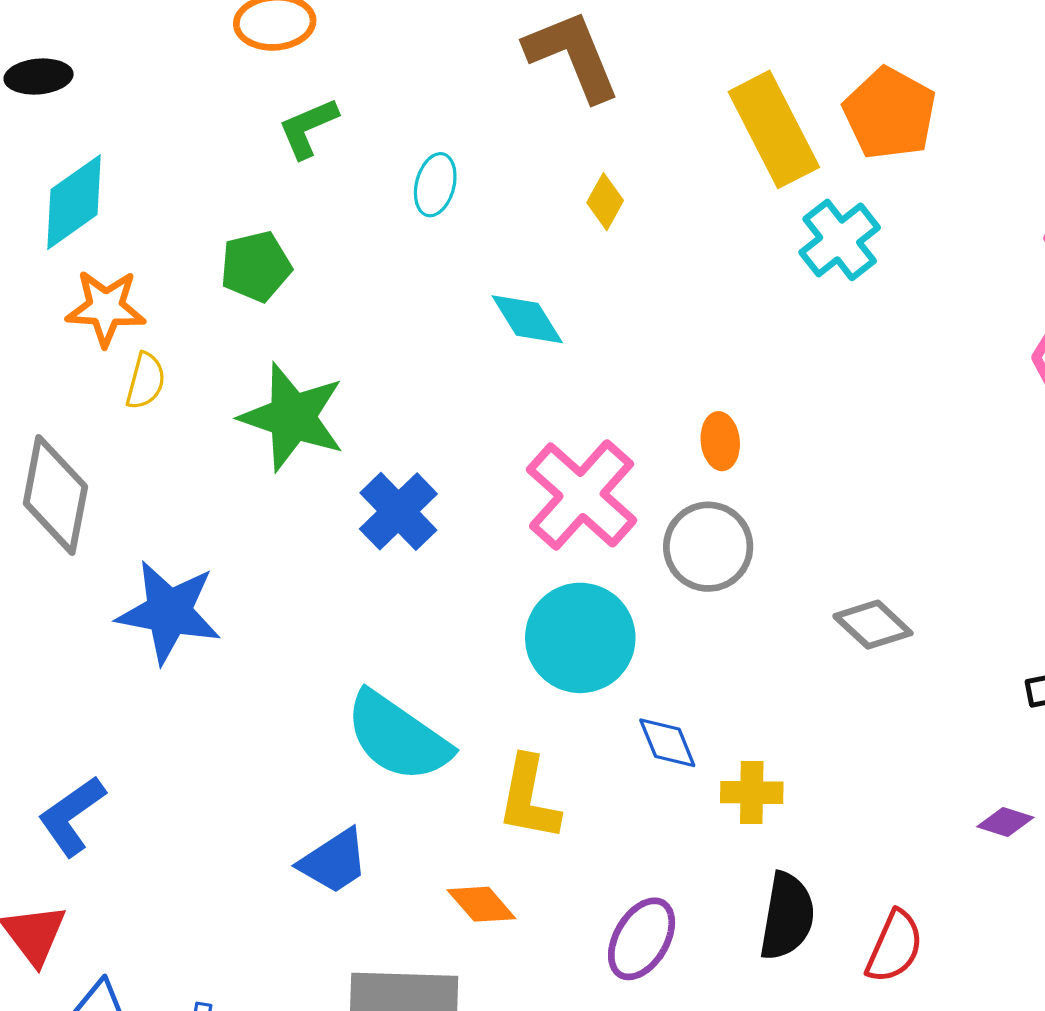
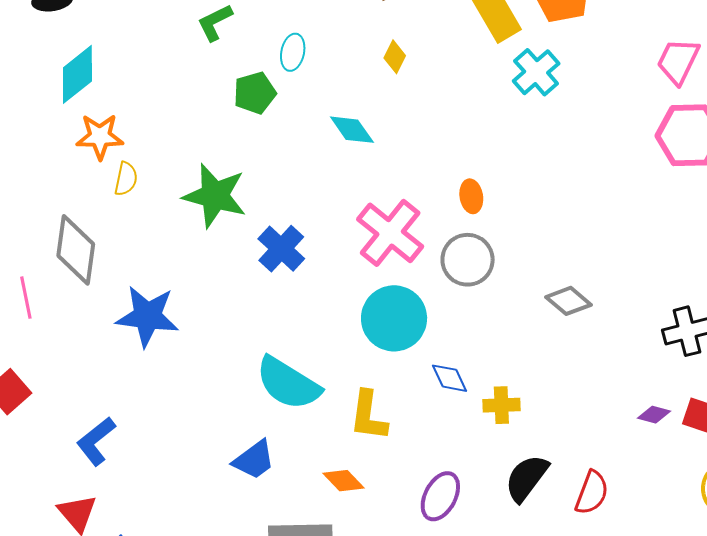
green pentagon: (256, 266) -> (255, 93), moved
black semicircle: (787, 916) -> (527, 478), turned -150

